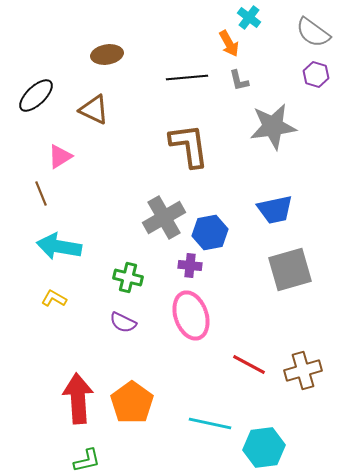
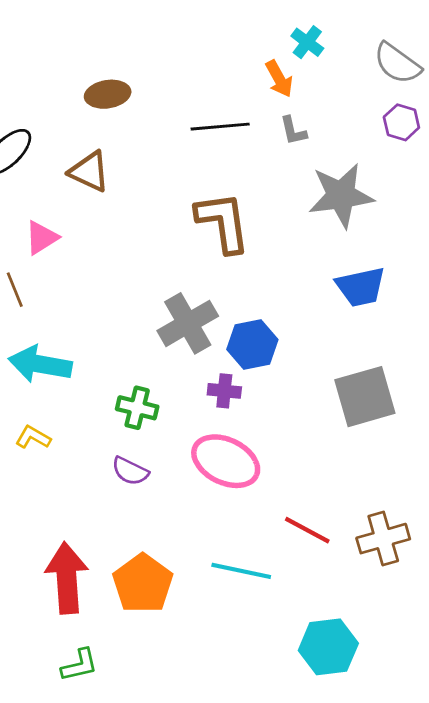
blue trapezoid: (275, 210) -> (361, 287), moved
pink ellipse: (191, 316) -> (226, 461), turned -45
cyan line: (210, 424) -> (241, 571), moved

